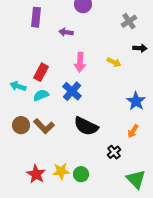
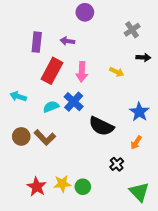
purple rectangle: (36, 17) -> (37, 42), moved
red rectangle: (41, 72) -> (52, 71), moved, size x1.4
cyan semicircle: (41, 95) -> (51, 107), moved
black semicircle: (86, 126) -> (101, 126), moved

